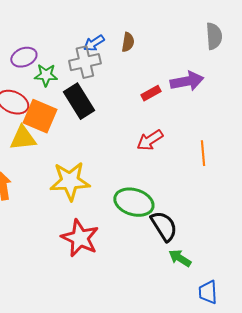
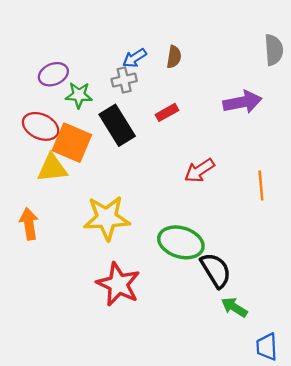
gray cross: (85, 62) -> (124, 80), size x0.7
red rectangle: (151, 93) -> (167, 112), moved

